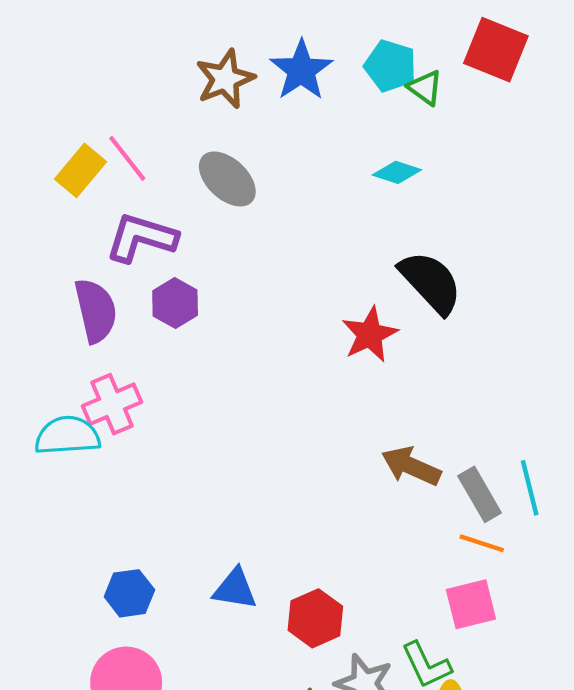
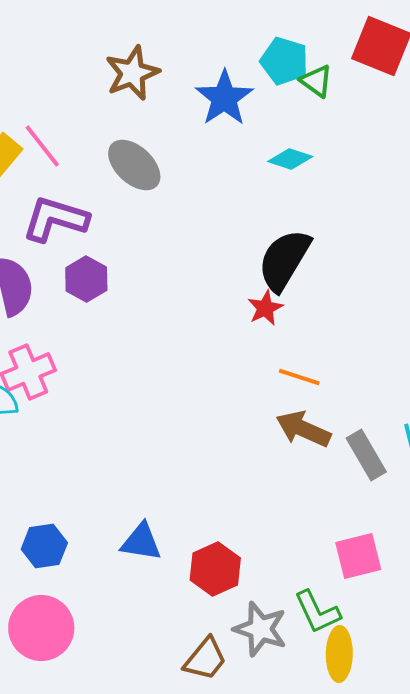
blue star: (301, 70) -> (224, 98), moved
black semicircle: (431, 282) -> (284, 260), moved, turned -106
red star: (370, 334) -> (265, 308), size x0.7
orange line: (482, 543) -> (299, 377), moved

